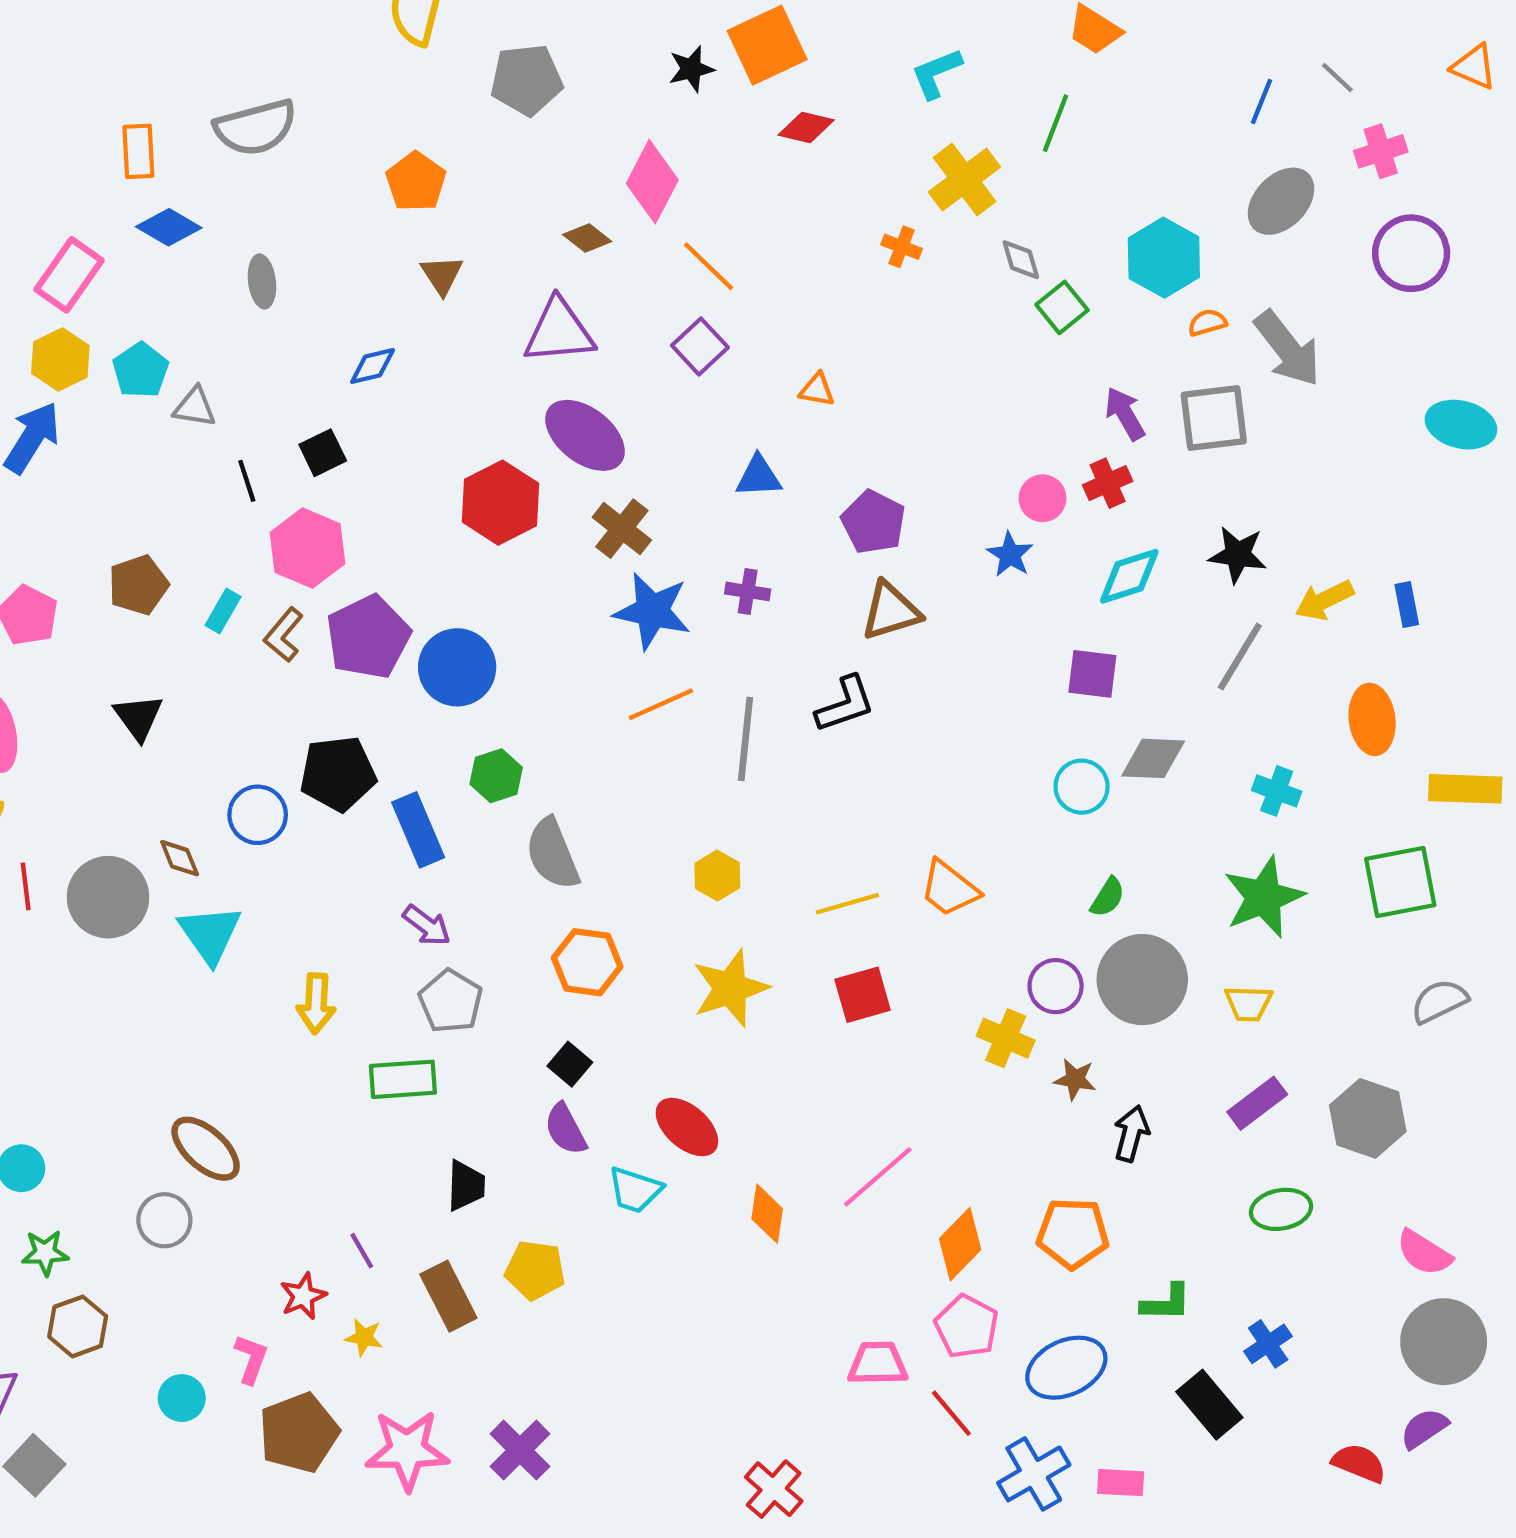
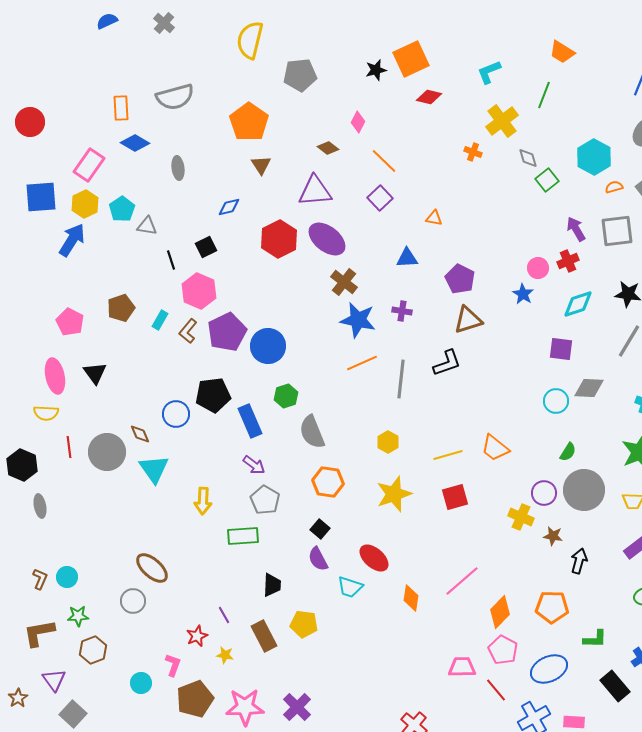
orange pentagon: (416, 182) -> (249, 122), size x1.4
pink diamond: (652, 182) -> (358, 122), size x0.6
red hexagon: (500, 503) -> (279, 239), moved
black triangle: (138, 717) -> (95, 373), moved

